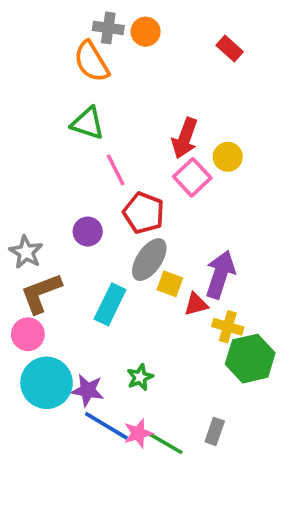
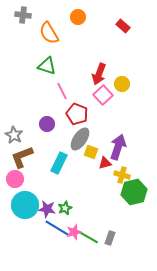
gray cross: (108, 28) -> (23, 15), moved
green star: (140, 377) -> (65, 208), moved
gray rectangle: (215, 431) -> (110, 238), moved

